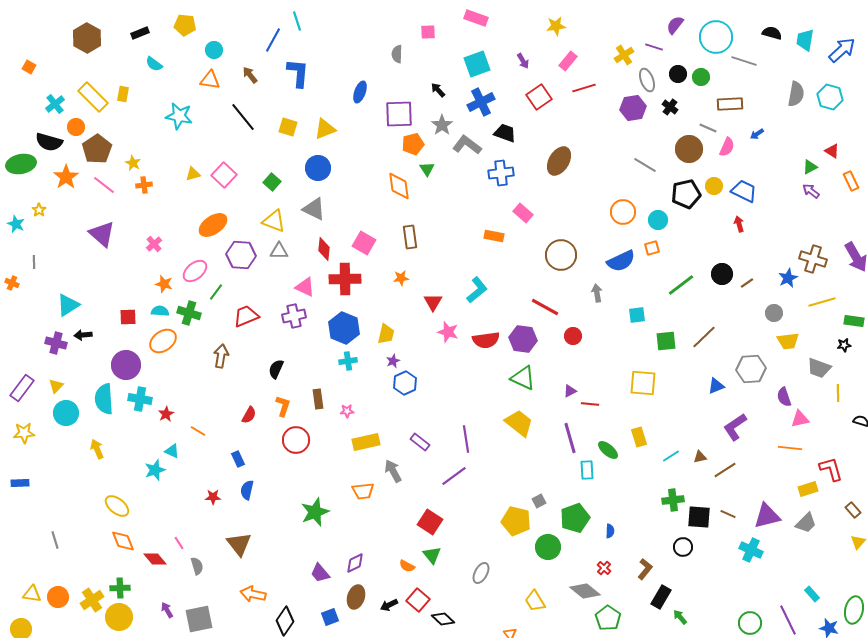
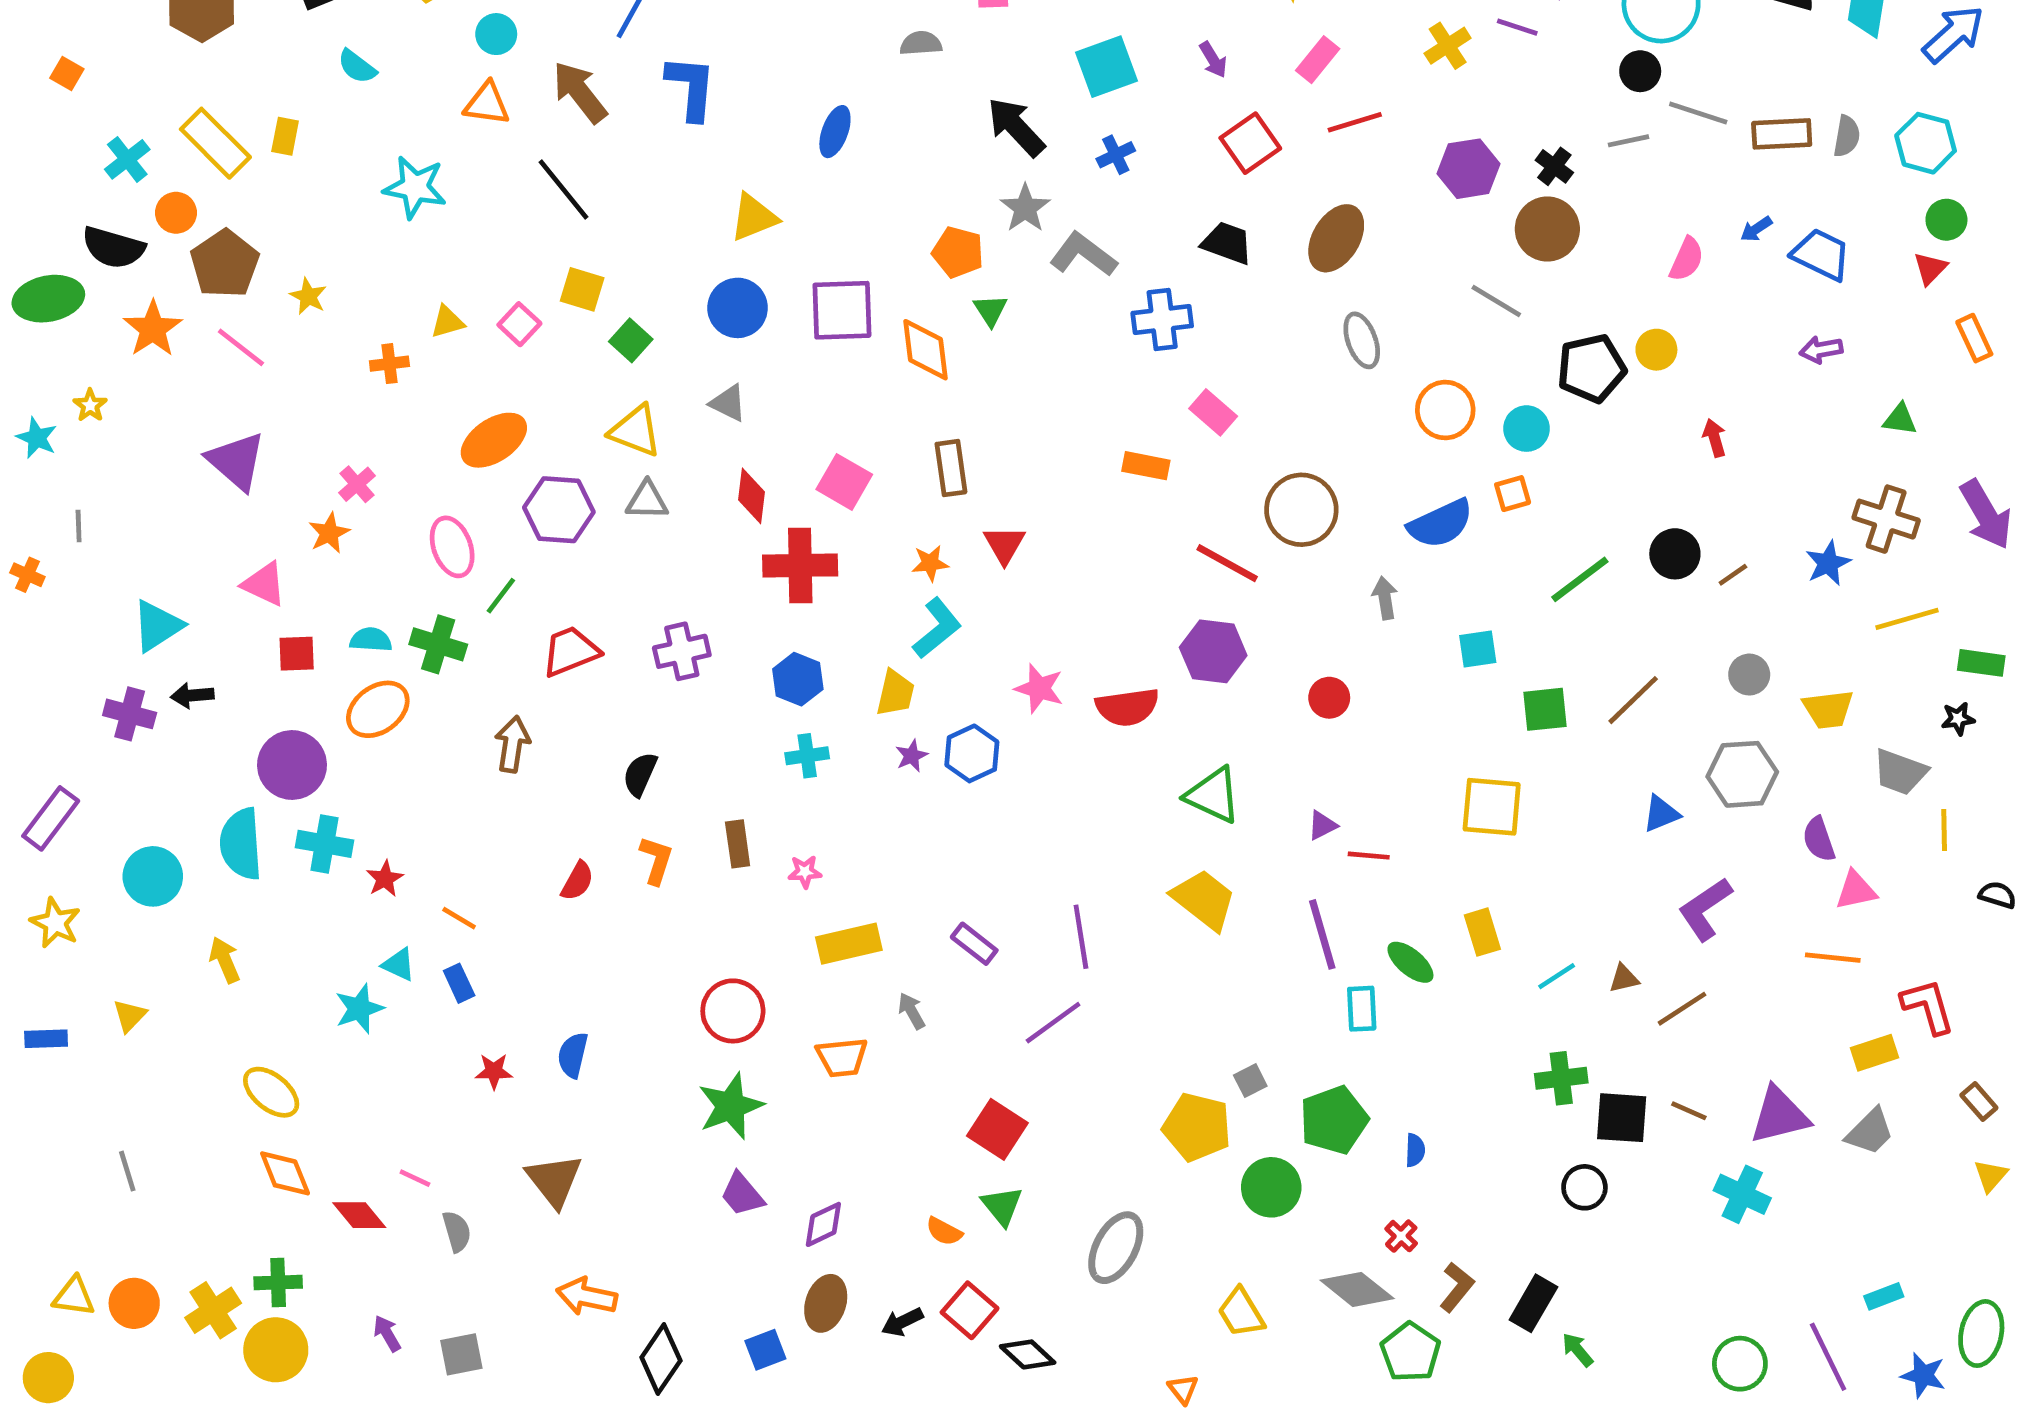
gray semicircle: (397, 54) -> (921, 43), turned 84
gray line: (744, 61) -> (1698, 113), moved
black circle: (678, 74) -> (1640, 71), moved
brown arrow: (250, 75) -> (580, 92), size x1.6
green circle: (701, 77) -> (1946, 220), moved
gray ellipse: (647, 80) -> (1362, 340), moved
black arrow: (438, 90) -> (1016, 127), size x1.8
gray semicircle: (796, 94) -> (1847, 136), size x0.7
blue cross: (481, 102) -> (1116, 155), size x0.6
brown rectangle: (730, 104) -> (1782, 134), moved
purple square: (399, 114) -> (842, 310), moved
yellow square: (288, 127) -> (582, 289), moved
gray line: (708, 128) -> (1629, 141), moved, turned -36
black trapezoid: (505, 133) -> (1227, 243), moved
orange pentagon: (413, 144) -> (958, 252), turned 30
brown circle: (689, 149) -> (1547, 229), moved
red triangle: (832, 151) -> (1930, 268), turned 42
brown ellipse: (559, 161) -> (1336, 238), moved
green triangle: (810, 167) -> (1900, 419), moved, turned 35
pink square: (224, 175) -> (519, 324), size x0.7
orange cross: (144, 185) -> (389, 364), moved
blue trapezoid: (744, 191) -> (1821, 255), moved
purple arrow: (811, 191) -> (1821, 350), moved, turned -48
gray triangle: (314, 209) -> (728, 403), size x0.7
pink ellipse: (195, 271) -> (452, 547), turned -70
orange star: (164, 284) -> (329, 533), moved, turned 30
pink triangle: (305, 287) -> (264, 584), moved
cyan L-shape: (477, 290) -> (937, 628), moved
red triangle: (433, 302) -> (1004, 545), moved
red line: (545, 307) -> (1227, 563), moved
gray circle: (774, 313) -> (1749, 675), moved
blue hexagon: (344, 328) -> (798, 679), size x0.7
purple hexagon: (523, 339) -> (1213, 651), moved
blue hexagon: (405, 383) -> (972, 753), moved
yellow triangle: (56, 386) -> (130, 1016), moved
yellow star: (24, 433) -> (55, 923), turned 30
red circle: (296, 440) -> (733, 1011), moved
blue rectangle: (238, 459) -> (459, 983), moved
gray arrow: (393, 471) -> (912, 1011), size x0.7
pink line: (179, 543) -> (415, 1178), turned -32
brown L-shape: (645, 569) -> (1457, 1287), moved
purple trapezoid: (320, 573) -> (742, 1194), moved
gray ellipse: (481, 573) -> (1116, 1248), size x1.4
cyan rectangle: (812, 594) -> (1884, 1296), turned -70
gray square: (199, 619) -> (461, 1354), size x0.7

